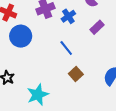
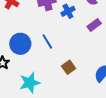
blue circle: (21, 36) -> (20, 44), moved
blue line: (66, 48) -> (47, 41), moved

